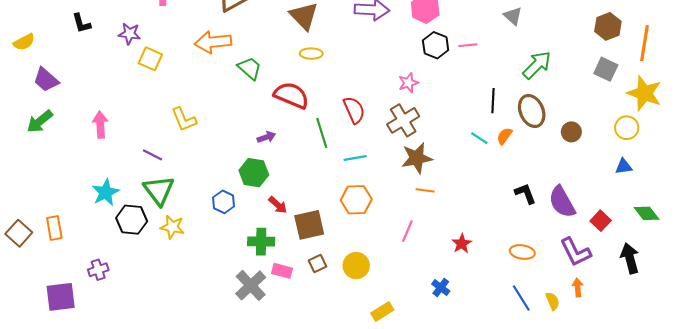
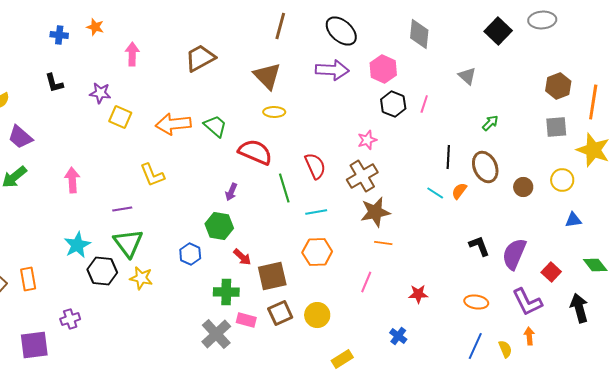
orange arrow: (213, 42) -> (173, 124), moved
pink line: (468, 45) -> (424, 104), turned -66
green arrow: (537, 65) -> (490, 123), size x0.6
gray square: (606, 69) -> (556, 127), turned -30
yellow circle: (627, 128) -> (562, 180), moved
purple arrow: (266, 137) -> (231, 192), turned 132
purple line: (152, 155) -> (122, 209), turned -36
purple semicircle: (562, 202) -> (514, 254), turned 52
red star: (462, 244) -> (418, 294), turned 30
brown square: (318, 263) -> (280, 313), size x1.4
blue line: (521, 298) -> (475, 346), turned 56

